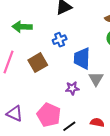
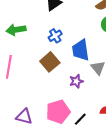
brown square: (38, 63) -> (50, 62), moved
pink pentagon: (49, 115) -> (58, 112), turned -30

